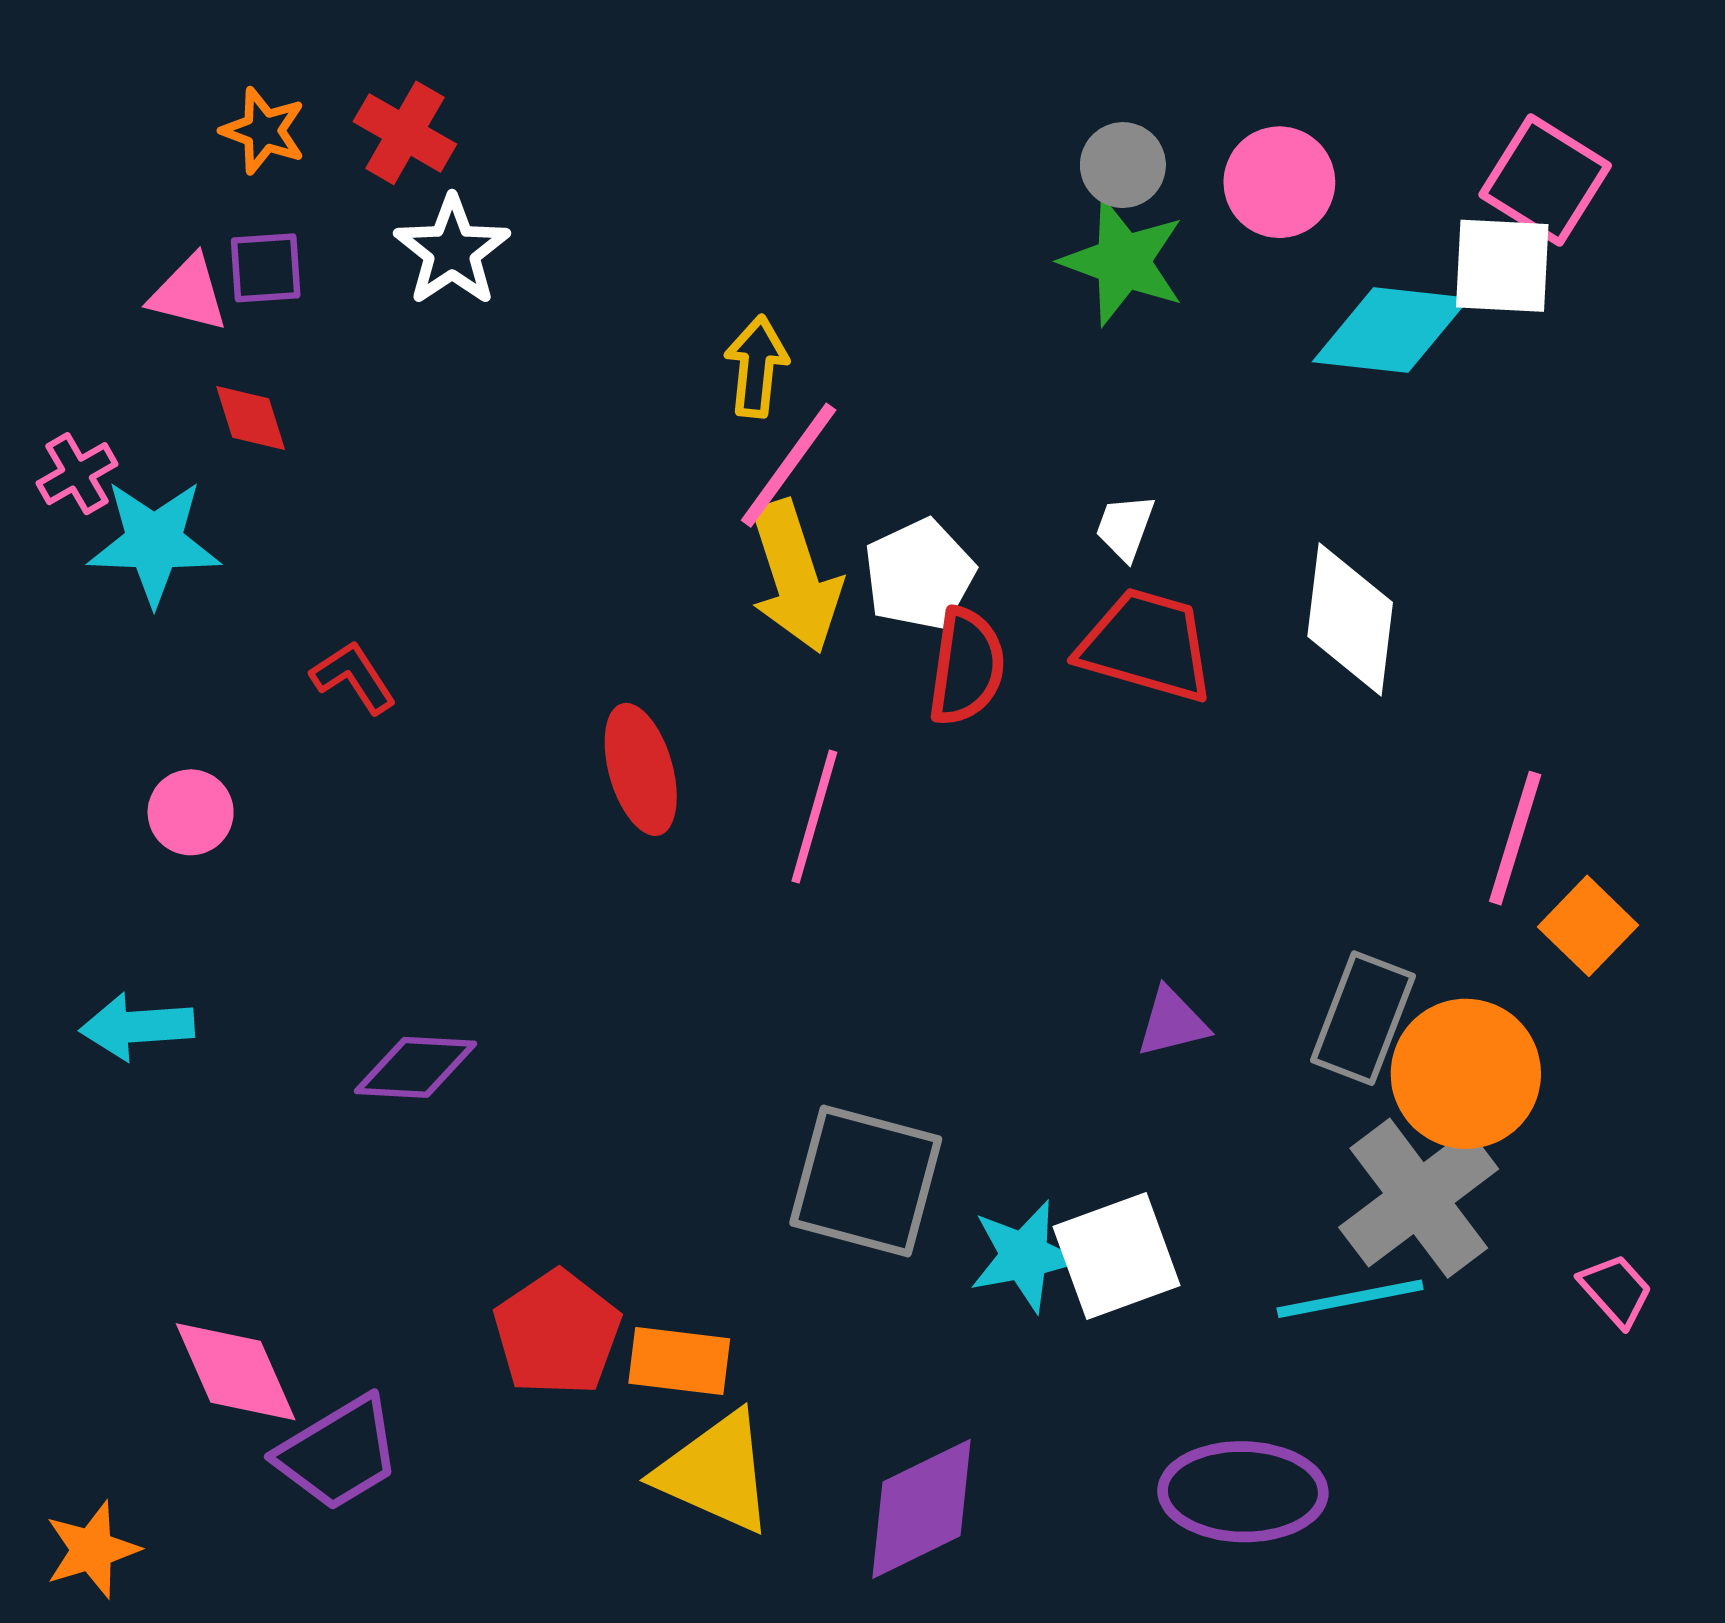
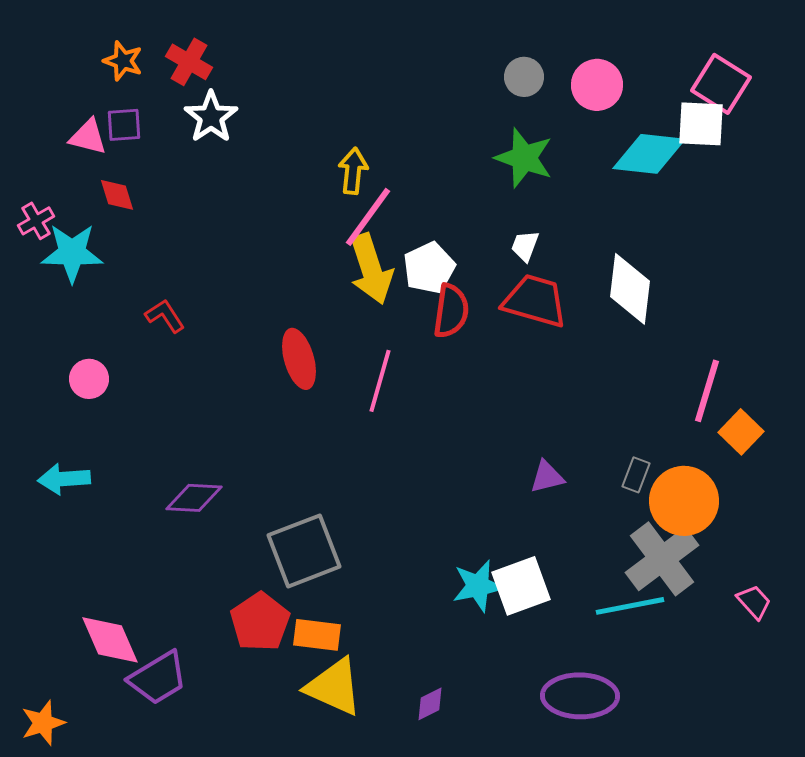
green star: (1123, 261) -> (524, 158), moved
gray rectangle: (1363, 1018) -> (636, 475), size x0.6
gray square: (866, 1181) -> (304, 551), moved, turned -36
purple diamond: (921, 1509) -> (430, 704), size x0.5

